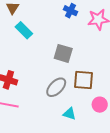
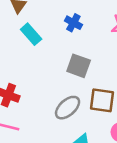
blue cross: (70, 11) -> (73, 23), moved

